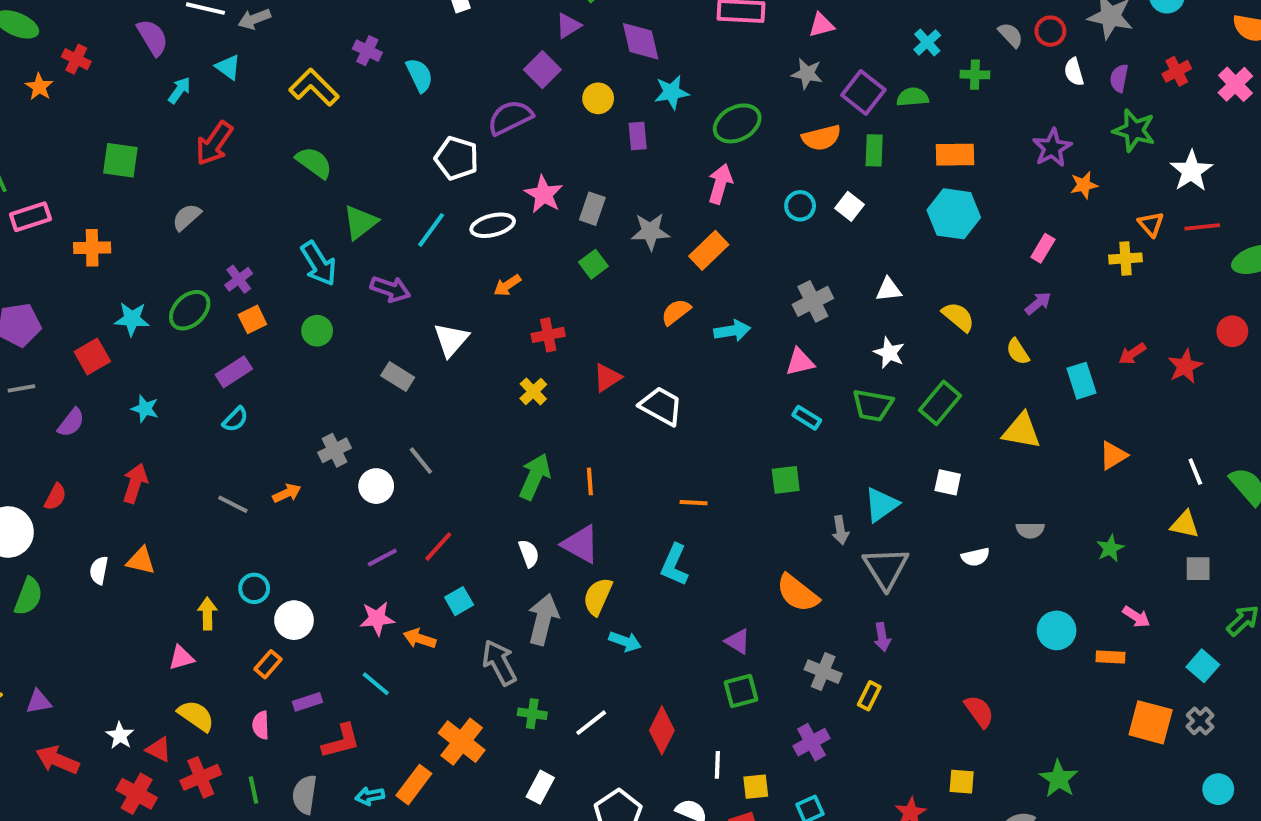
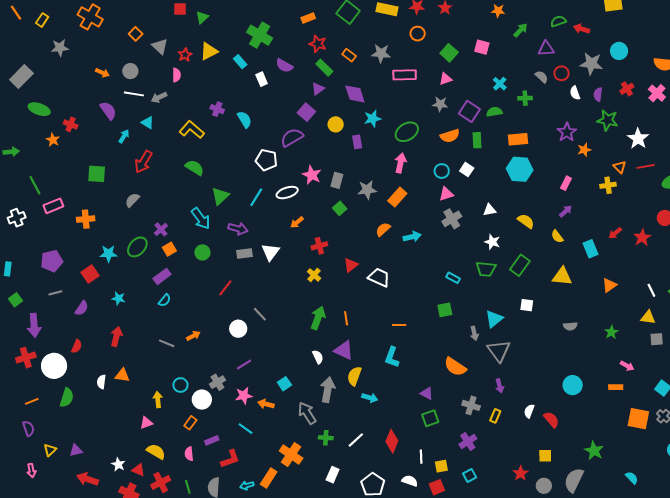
pink triangle: (800, 362) -> (446, 194), moved
gray rectangle: (398, 376) -> (245, 254), moved, turned -35
gray cross: (335, 450) -> (217, 382), moved
red line: (438, 547) -> (225, 288), moved
white semicircle: (975, 557) -> (529, 411), moved, turned 128
cyan circle: (1057, 630) -> (573, 385), moved

